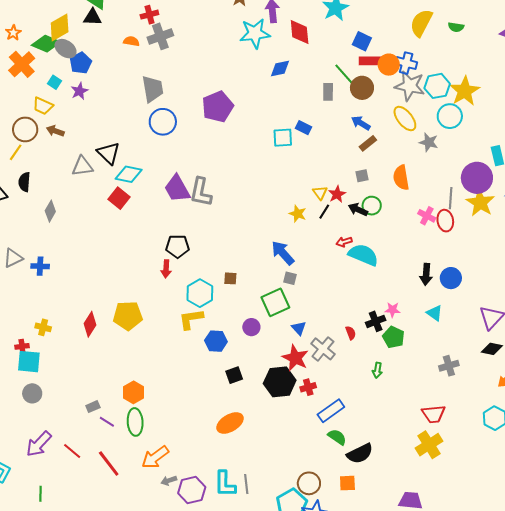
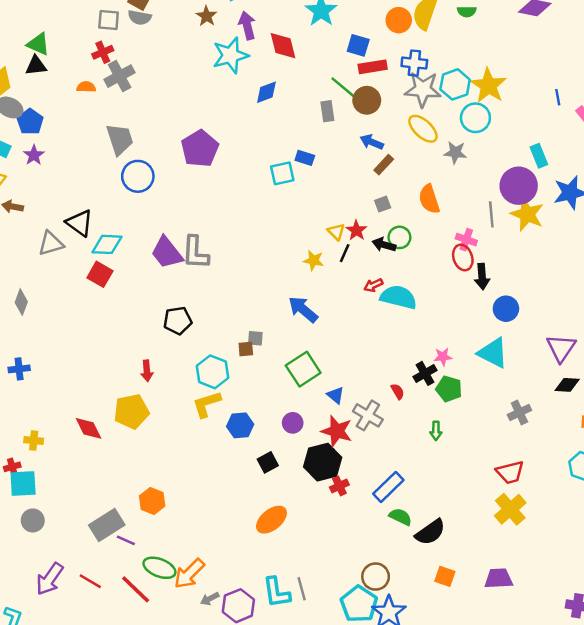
orange circle: (389, 65) -> (399, 20), moved
red ellipse: (445, 221) -> (463, 258), moved
red arrow: (166, 269) -> (147, 371), moved
black arrow: (426, 274) -> (482, 277), moved
gray square: (290, 278) -> (255, 338), moved
cyan triangle: (435, 313) -> (493, 353), size x1.6
red diamond: (90, 324) -> (89, 428), turned -50
purple circle: (251, 327) -> (293, 423), moved
red cross: (308, 387) -> (339, 486), moved
gray rectangle: (93, 407) -> (107, 525), size x2.0
green ellipse: (135, 422) -> (159, 568), moved, turned -56
orange square: (347, 483) -> (445, 576), moved, turned 30

